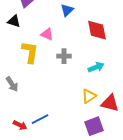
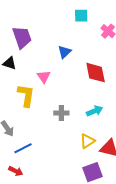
pink triangle: (47, 34) -> (44, 77), turned 32
gray cross: (64, 56) -> (61, 113), moved
blue line: (40, 119) -> (23, 148), moved

